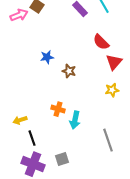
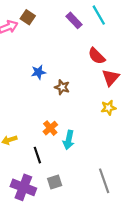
orange cross: (58, 109) -> (50, 128), turned 32
black line: (32, 138) -> (37, 155), moved
gray line: (108, 140) -> (104, 181), moved

